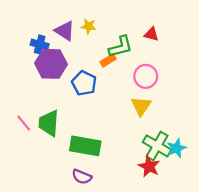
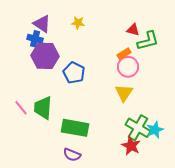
purple triangle: (65, 31) -> (42, 24), moved
green L-shape: (121, 47) -> (148, 41), moved
orange rectangle: (108, 60) -> (124, 54), moved

